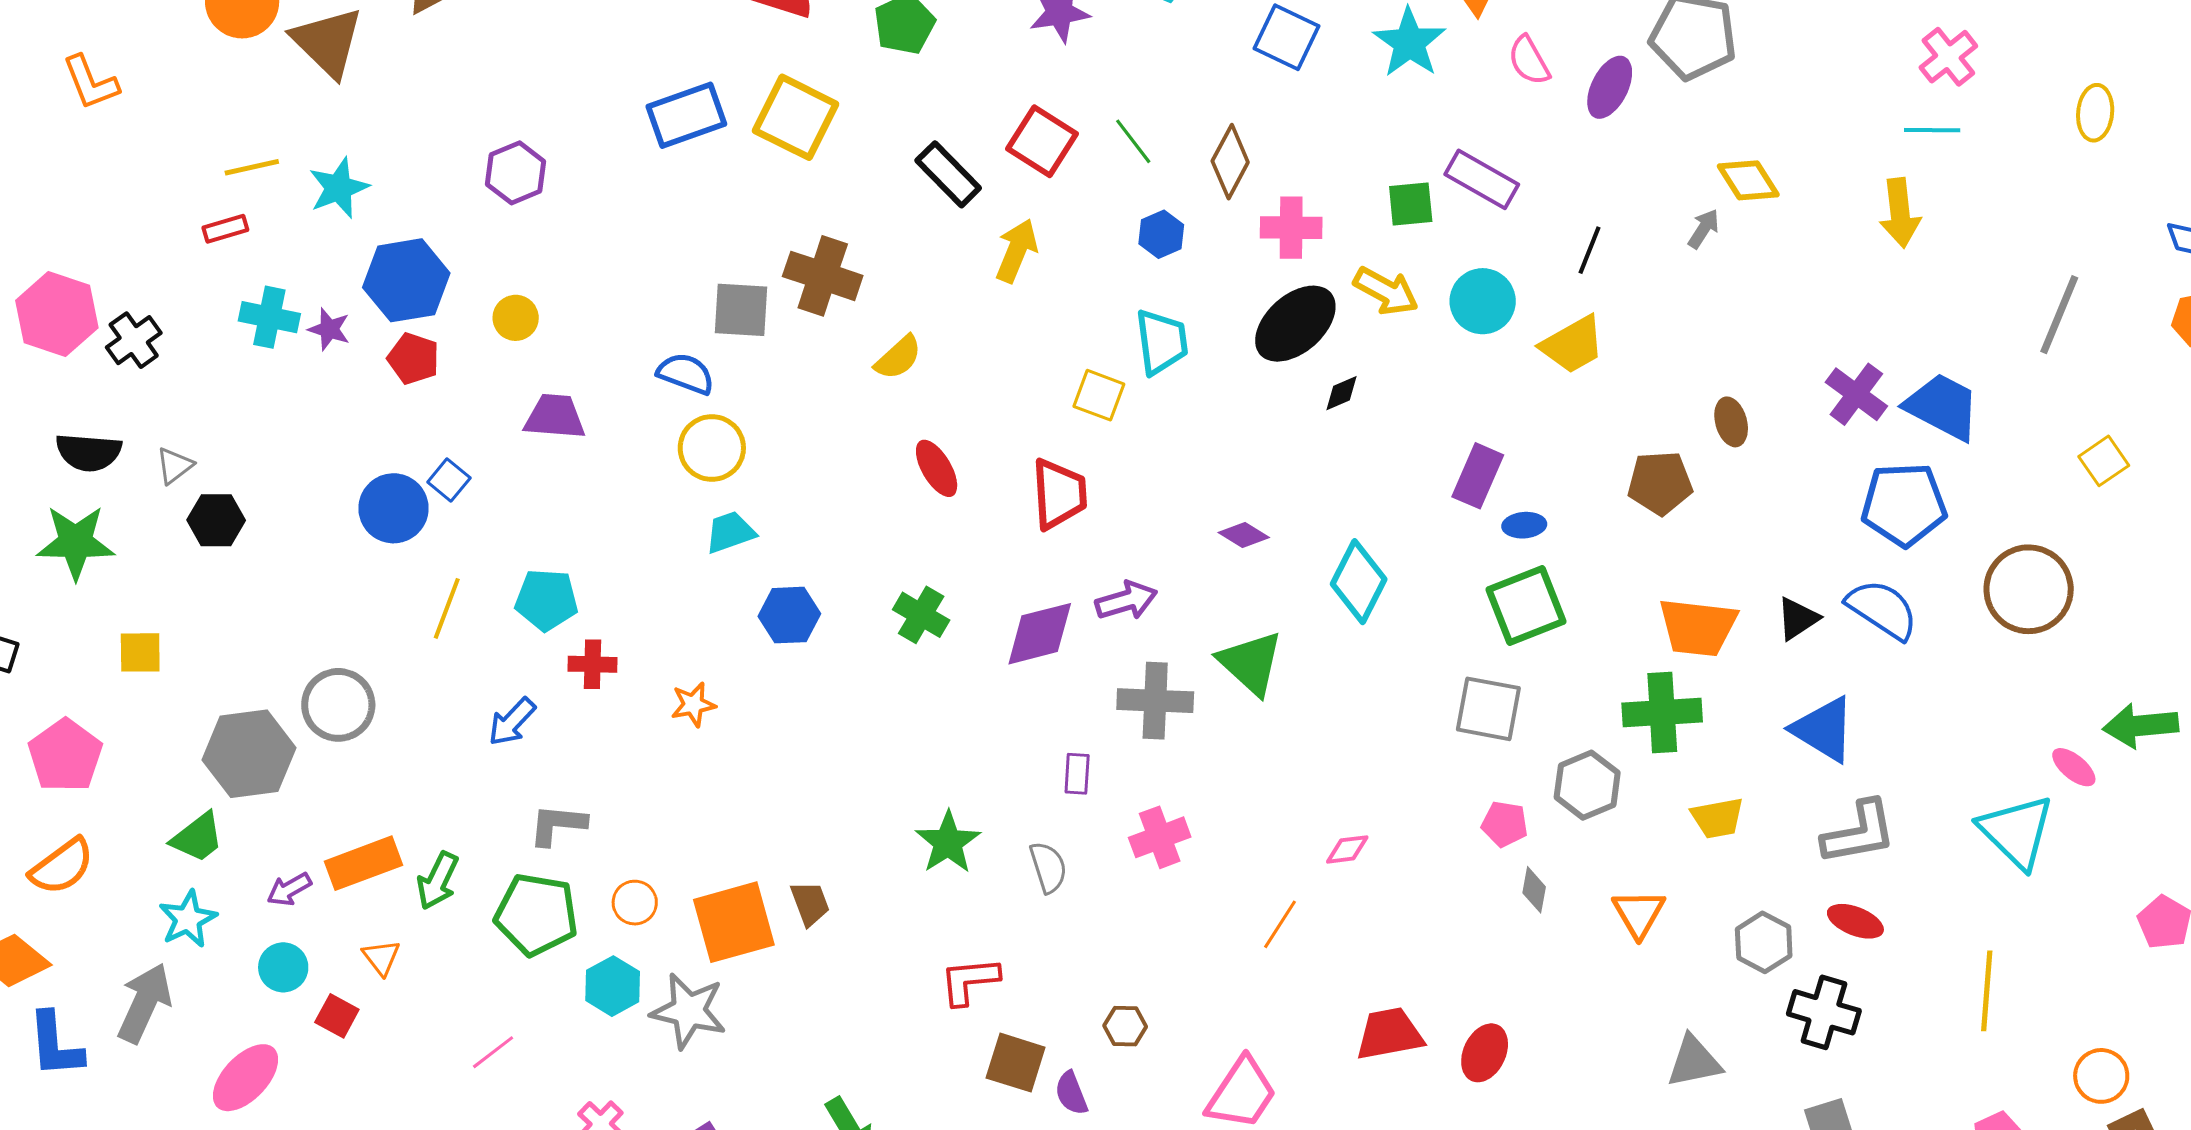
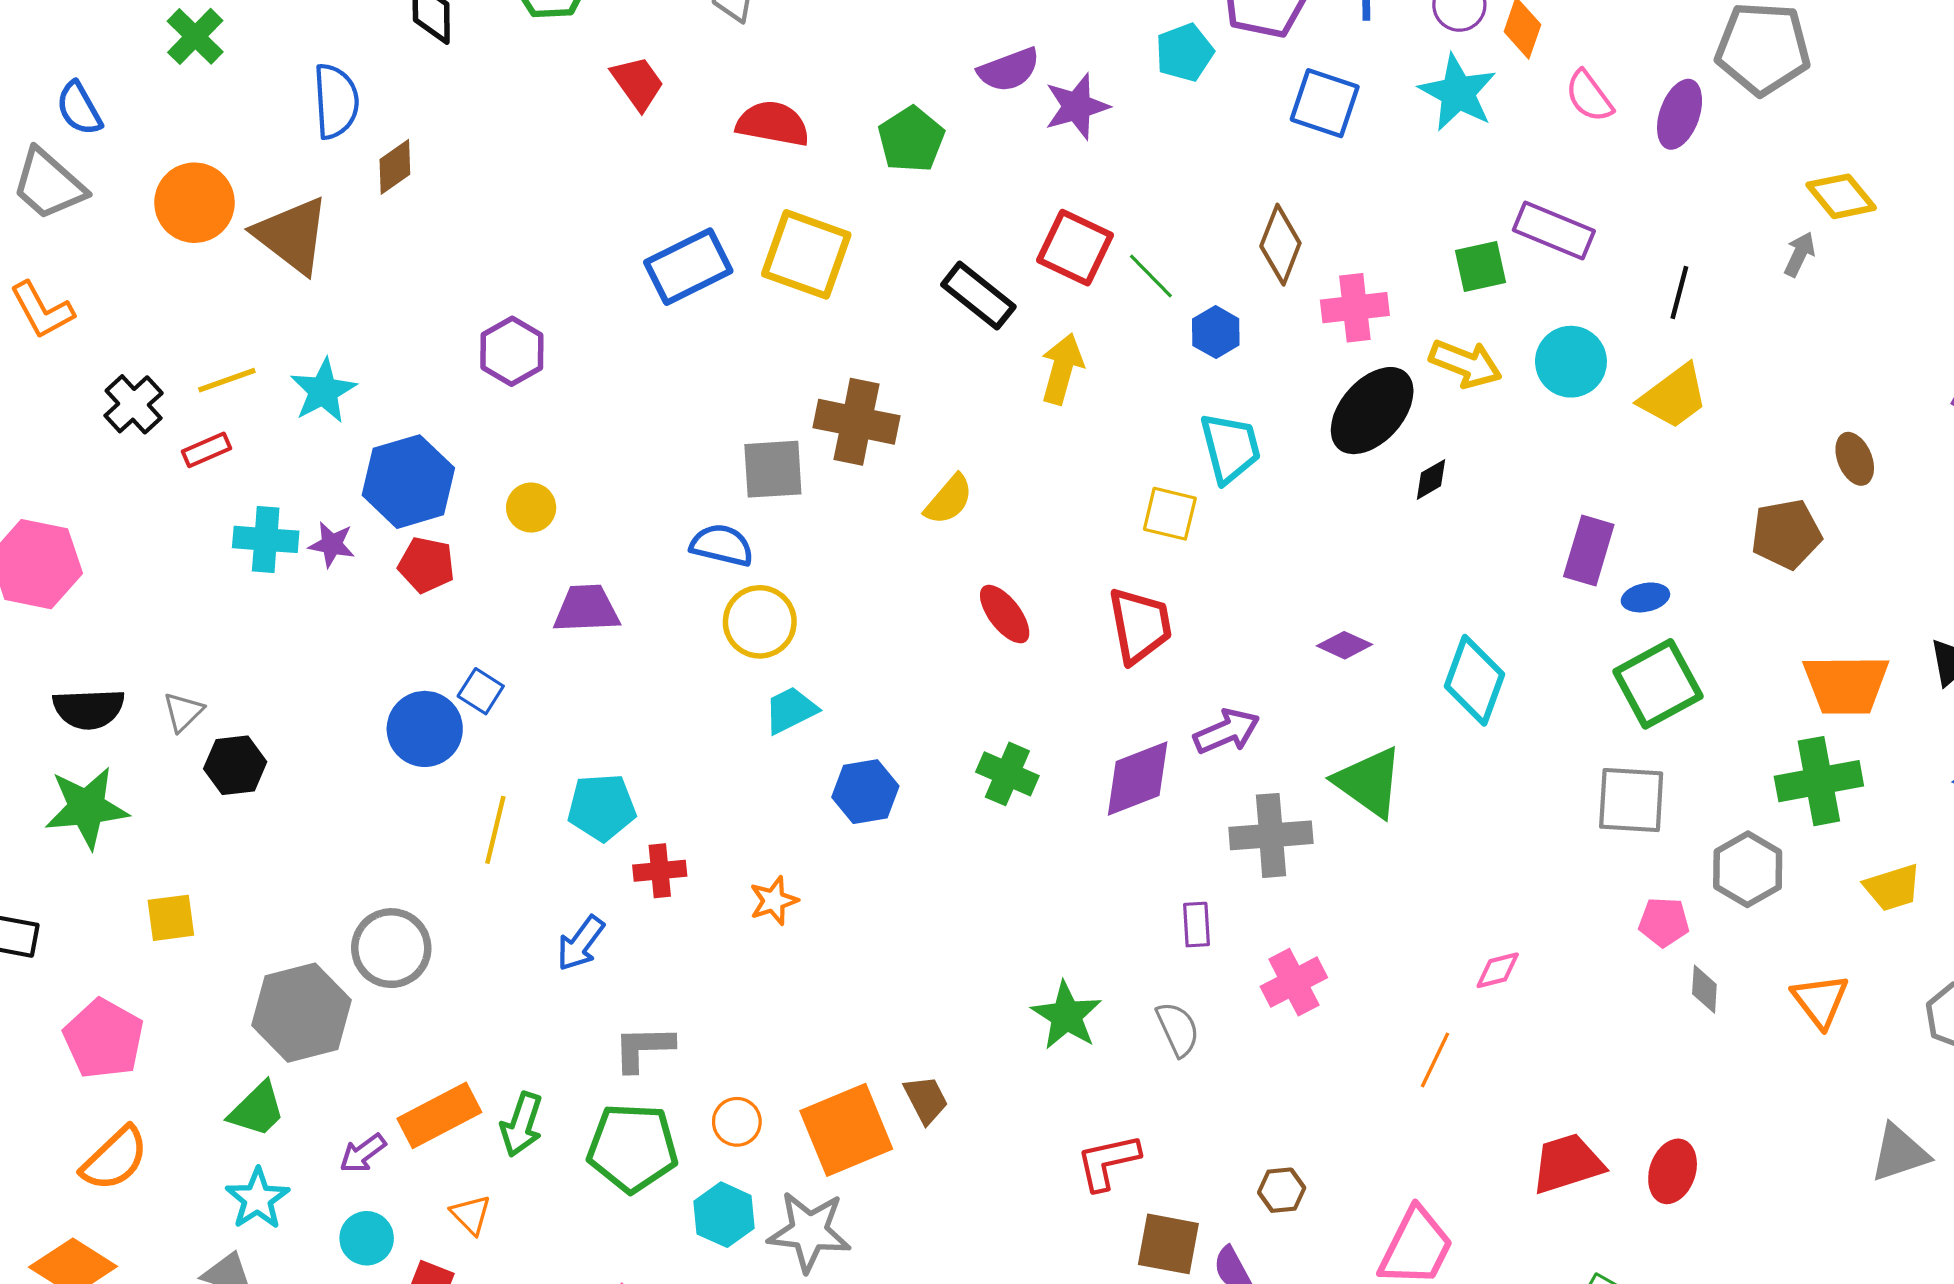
green line: (1133, 141) -> (1151, 276), moved
black cross: (134, 340) -> (134, 404), moved

